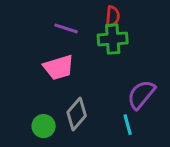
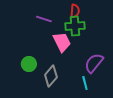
pink trapezoid: (59, 67) -> (62, 42), moved, turned -100
green circle: (44, 126) -> (29, 64), moved

